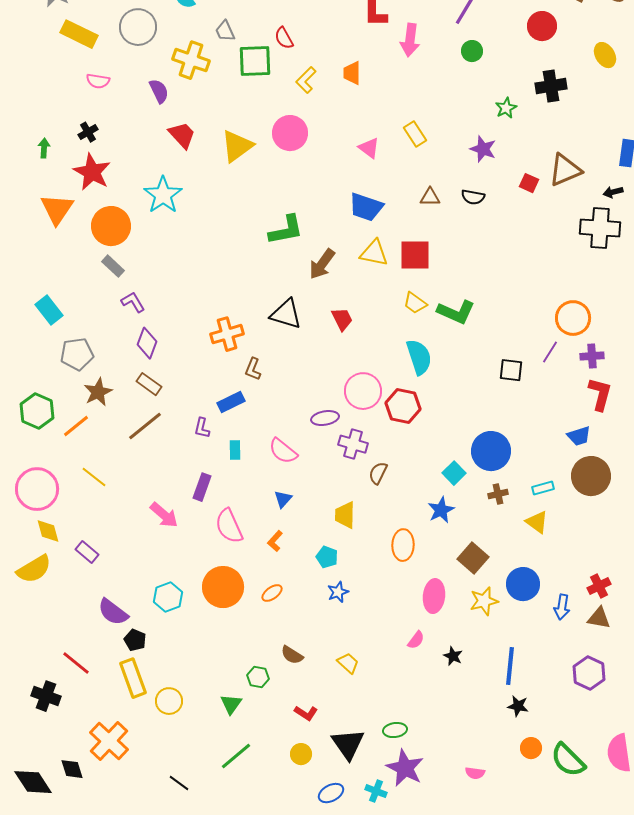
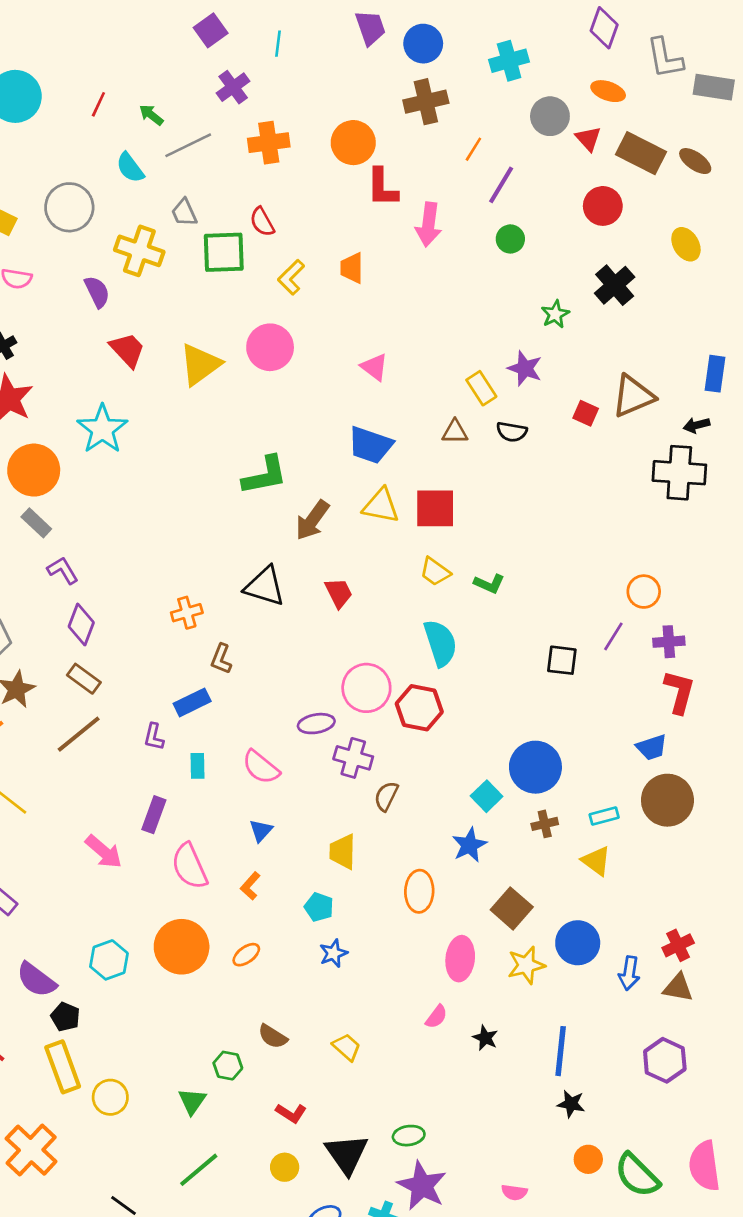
black cross: (551, 86) -> (615, 285), turned -32
yellow rectangle: (415, 134) -> (481, 388), moved
green L-shape: (456, 312) -> (489, 584), size x0.6
orange circle: (573, 318) -> (644, 592), size x0.7
orange cross: (227, 334) -> (187, 613), size x0.7

